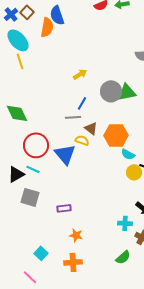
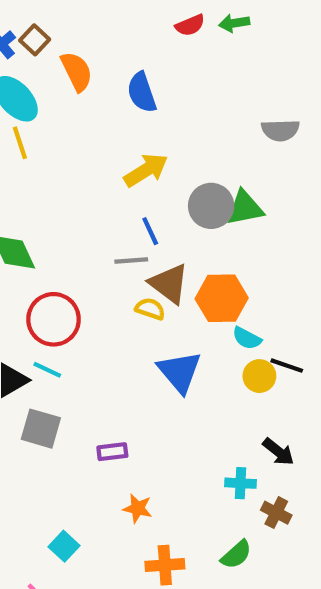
blue semicircle: (57, 15) -> (142, 92), moved
orange semicircle: (47, 27) -> (77, 71), turned -36
yellow arrow: (80, 74) -> (146, 170), size x1.5
blue line: (82, 103) -> (150, 231), turned -56
brown triangle: (91, 128) -> (169, 284), size x1.5
blue triangle: (65, 154) -> (180, 372), moved
orange cross: (73, 262) -> (165, 565), moved

